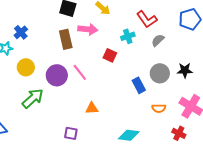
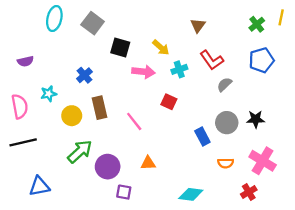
blue cross: (21, 32) -> (84, 75), moved
cyan cross: (128, 36) -> (179, 69), moved
brown rectangle: (66, 39) -> (99, 108), moved
purple circle: (57, 75) -> (108, 167), moved
red cross: (179, 133) -> (249, 192), turned 32

